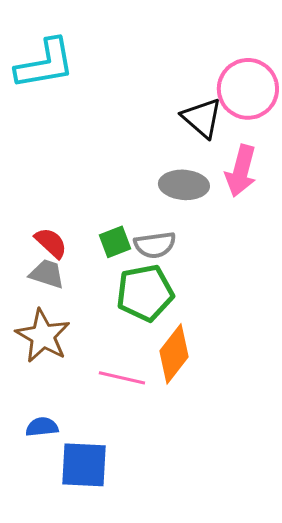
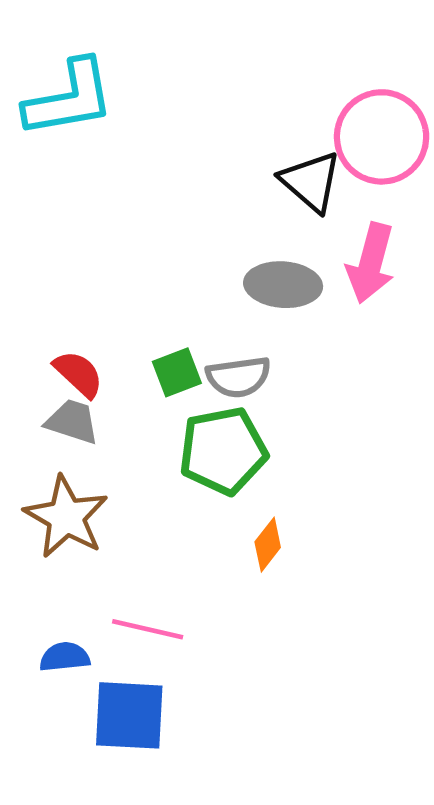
orange diamond: (174, 354) -> (268, 545), size x0.6
pink line: (122, 378) -> (148, 629), moved

